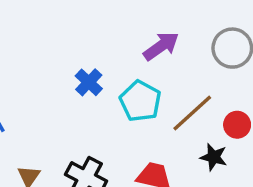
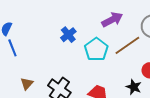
brown line: (192, 113) -> (127, 45), moved

